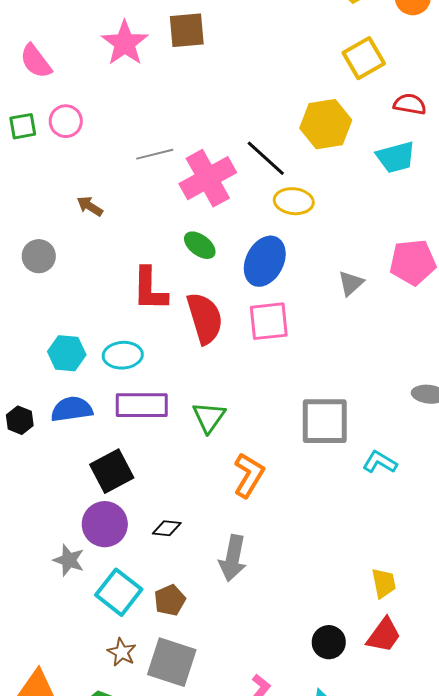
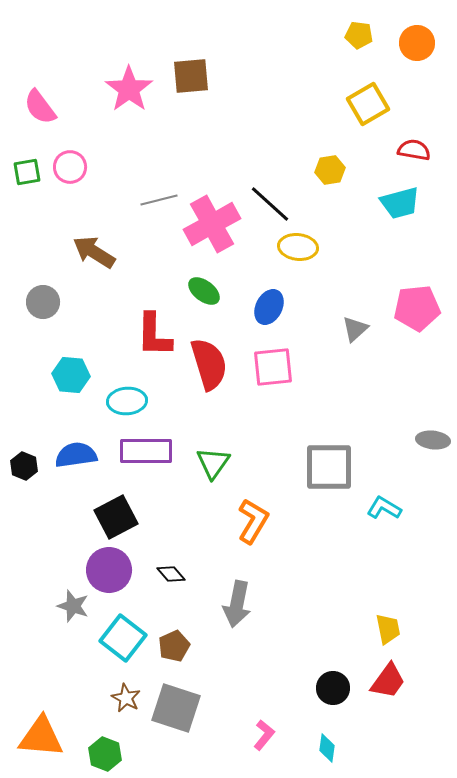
yellow hexagon: (326, 124) -> (330, 170), size x0.6
brown arrow: (90, 206) -> (94, 252), size x1.6
blue ellipse: (265, 261) -> (269, 307), size x0.7
cyan hexagon: (67, 353) -> (71, 375), moved
black diamond: (167, 528) -> (171, 574), turned 44

